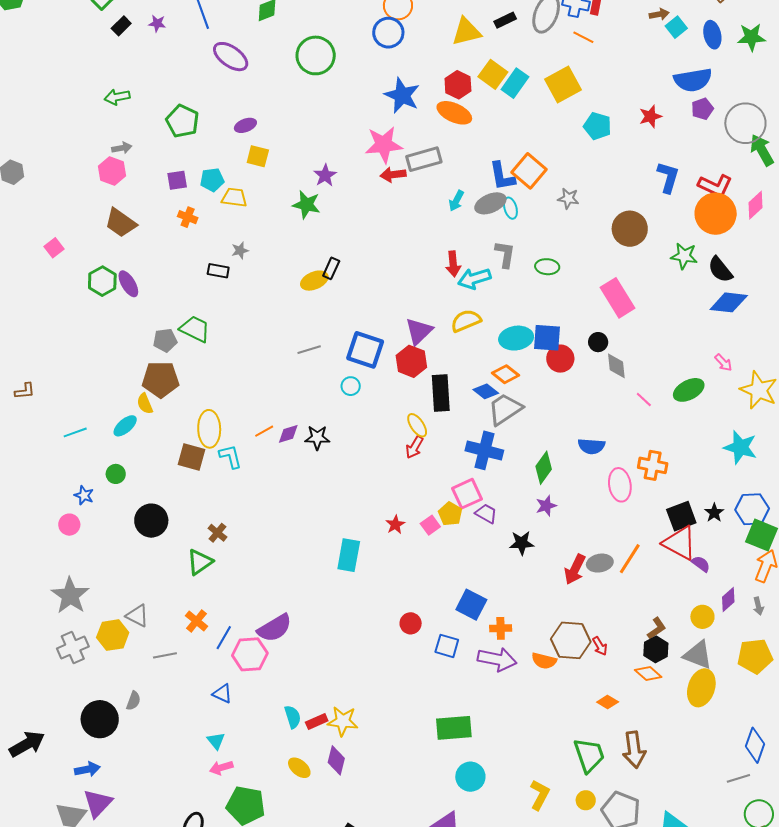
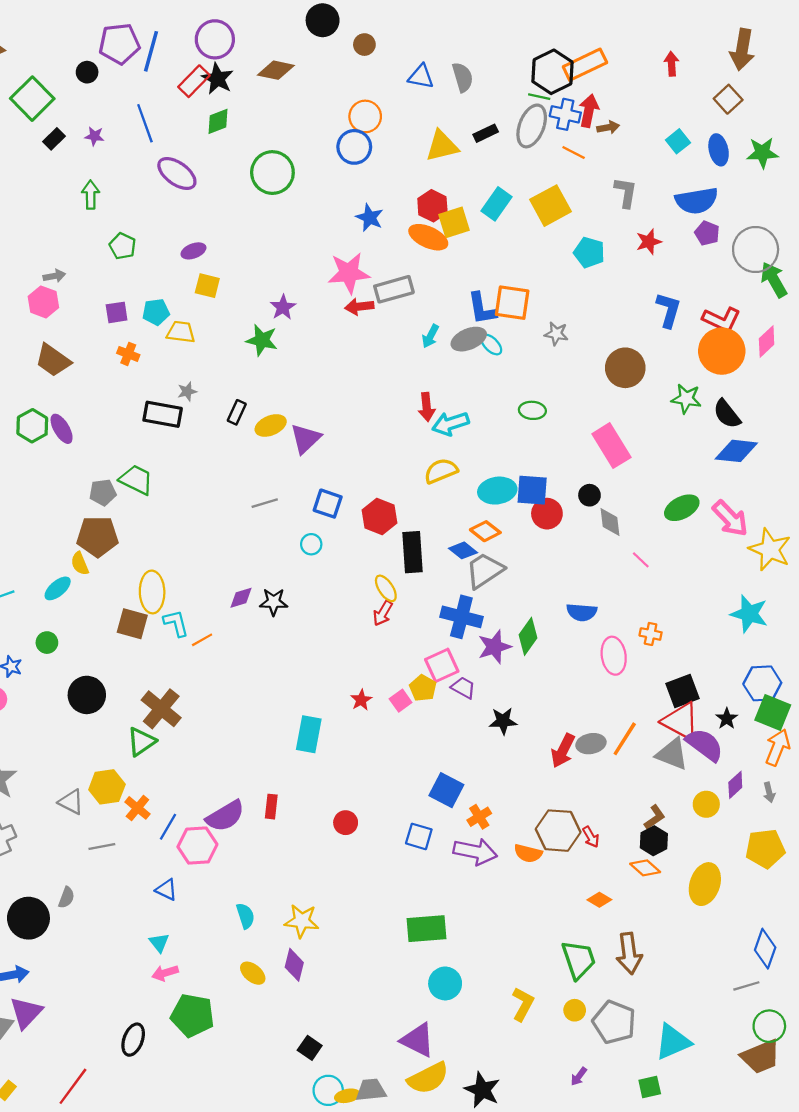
brown arrow: (659, 14) -> (608, 127), moved
yellow square: (493, 74) -> (454, 222), moved, turned 36
blue star: (402, 95) -> (370, 218), size x0.7
green arrow: (117, 97) -> (91, 195), moved, turned 100
purple pentagon: (702, 109) -> (707, 233), turned -30
green pentagon: (182, 121) -> (123, 246), size x0.7
orange square: (529, 171) -> (512, 303), turned -32
cyan ellipse: (510, 208) -> (491, 344), turned -30
gray L-shape: (505, 254) -> (626, 192), moved
black rectangle: (331, 268) -> (237, 412), moved
black rectangle: (218, 271) -> (163, 414), size x1.6
purple triangle: (419, 331) -> (306, 439), moved
blue square: (365, 350) -> (328, 504), size x0.7
pink arrow: (723, 363) -> (730, 518), size x1.8
green ellipse: (689, 390) -> (682, 508), moved
orange line: (264, 431) -> (202, 640), moved
orange cross: (653, 465) -> (651, 634), size x0.7
purple star: (546, 506) -> (494, 647), moved, size x1.4
black star: (714, 513) -> (727, 719), moved
brown cross: (217, 533) -> (161, 709), size x1.8
purple semicircle: (701, 564) -> (705, 745), size x1.8
red circle: (411, 623) -> (346, 823), moved
orange cross: (501, 628) -> (479, 817), turned -30
yellow hexagon: (113, 635) -> (107, 787), moved
gray triangle: (698, 655) -> (672, 754), moved
red rectangle: (317, 722) -> (271, 807), moved, turned -60

